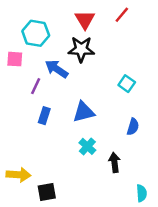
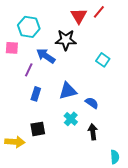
red triangle: (85, 20) -> (79, 16), moved
cyan square: (127, 84) -> (103, 60), moved
blue semicircle: (133, 127) -> (92, 103), moved, turned -72
black square: (47, 192) -> (38, 129), moved

